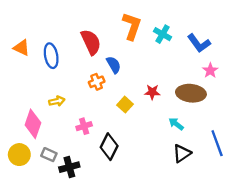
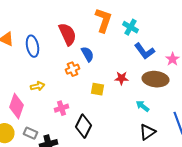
blue L-shape: (199, 43) -> (144, 51), moved
yellow square: (125, 105) -> (98, 89), turned -32

